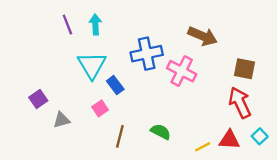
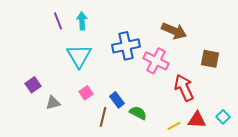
blue rectangle: (115, 85) -> (117, 100), moved
red arrow: (240, 103) -> (184, 88), moved

